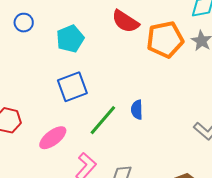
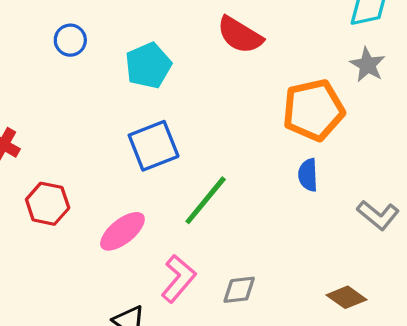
orange pentagon: (165, 39) -> (313, 110), moved
blue semicircle: (137, 110) -> (308, 175), moved

